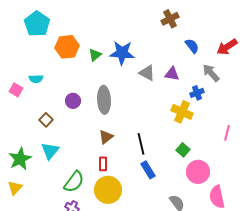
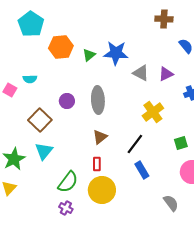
brown cross: (170, 19) -> (164, 19), turned 30
purple triangle: (172, 74) -> (166, 74), turned -35
yellow cross: (182, 112) -> (153, 112), moved, turned 30
brown square: (46, 120) -> (40, 120), size x1.6
black line: (141, 144) -> (135, 144), turned 50
green square: (183, 150) -> (181, 143), moved, turned 32

